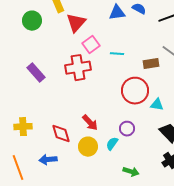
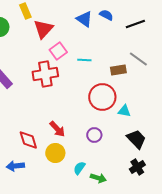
blue triangle: (117, 13) -> (84, 19), turned 42
cyan semicircle: (112, 144) -> (79, 168), moved

